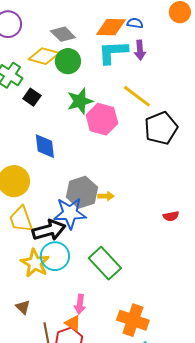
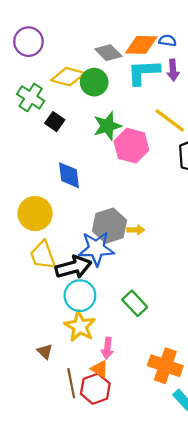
gray diamond: (63, 34) -> (108, 53), moved
yellow star: (35, 263) -> (80, 326), moved
green rectangle: (105, 263) -> (135, 303), size x0.7

